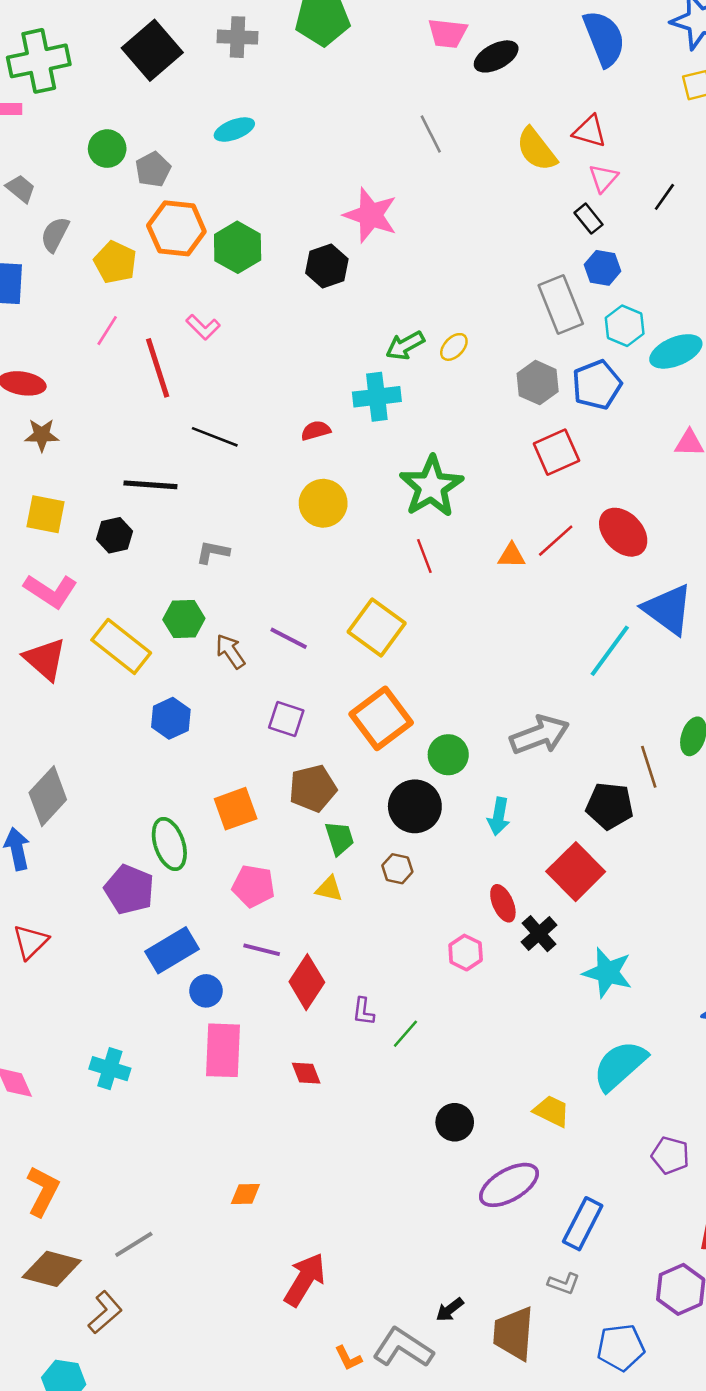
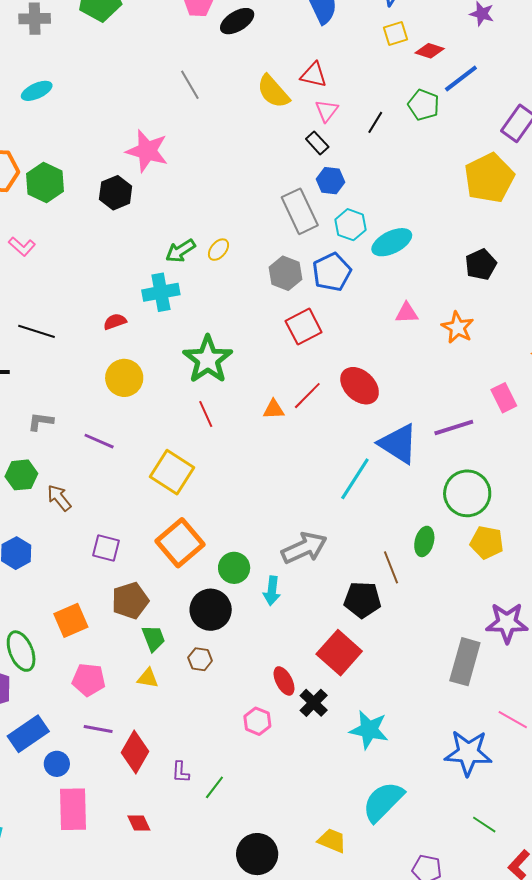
purple line: (289, 638) -> (99, 441), moved
cyan arrow: (499, 816) -> (272, 591), moved
black circle: (455, 1122) -> (257, 854), size x1.4

